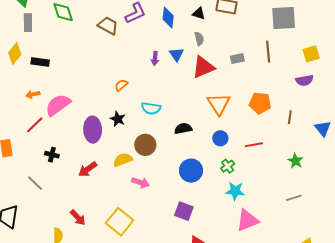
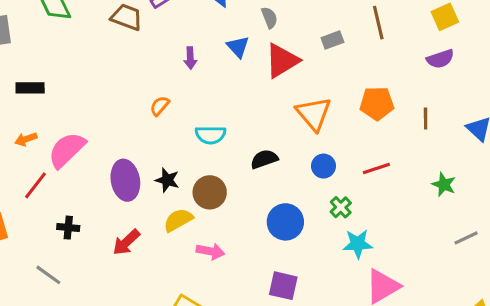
purple arrow: (155, 58) -> (190, 58), moved
black star: (118, 119) -> (167, 180), moved
gray line: (294, 198) -> (466, 238), moved

